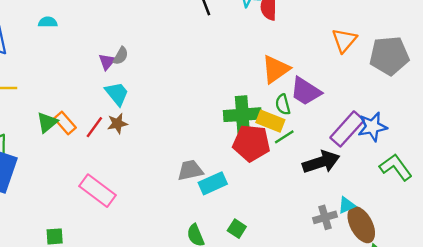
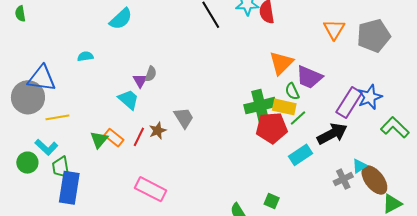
cyan trapezoid: (117, 94) -> (128, 99), moved
gray trapezoid: (190, 170) -> (184, 118), moved, turned 80
cyan rectangle: (213, 183) -> (301, 155), moved

